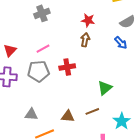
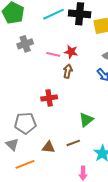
pink line: (43, 49) -> (53, 54), moved, turned 40
gray pentagon: (38, 71) -> (25, 123), moved
gray triangle: (31, 114) -> (12, 144), turned 40

